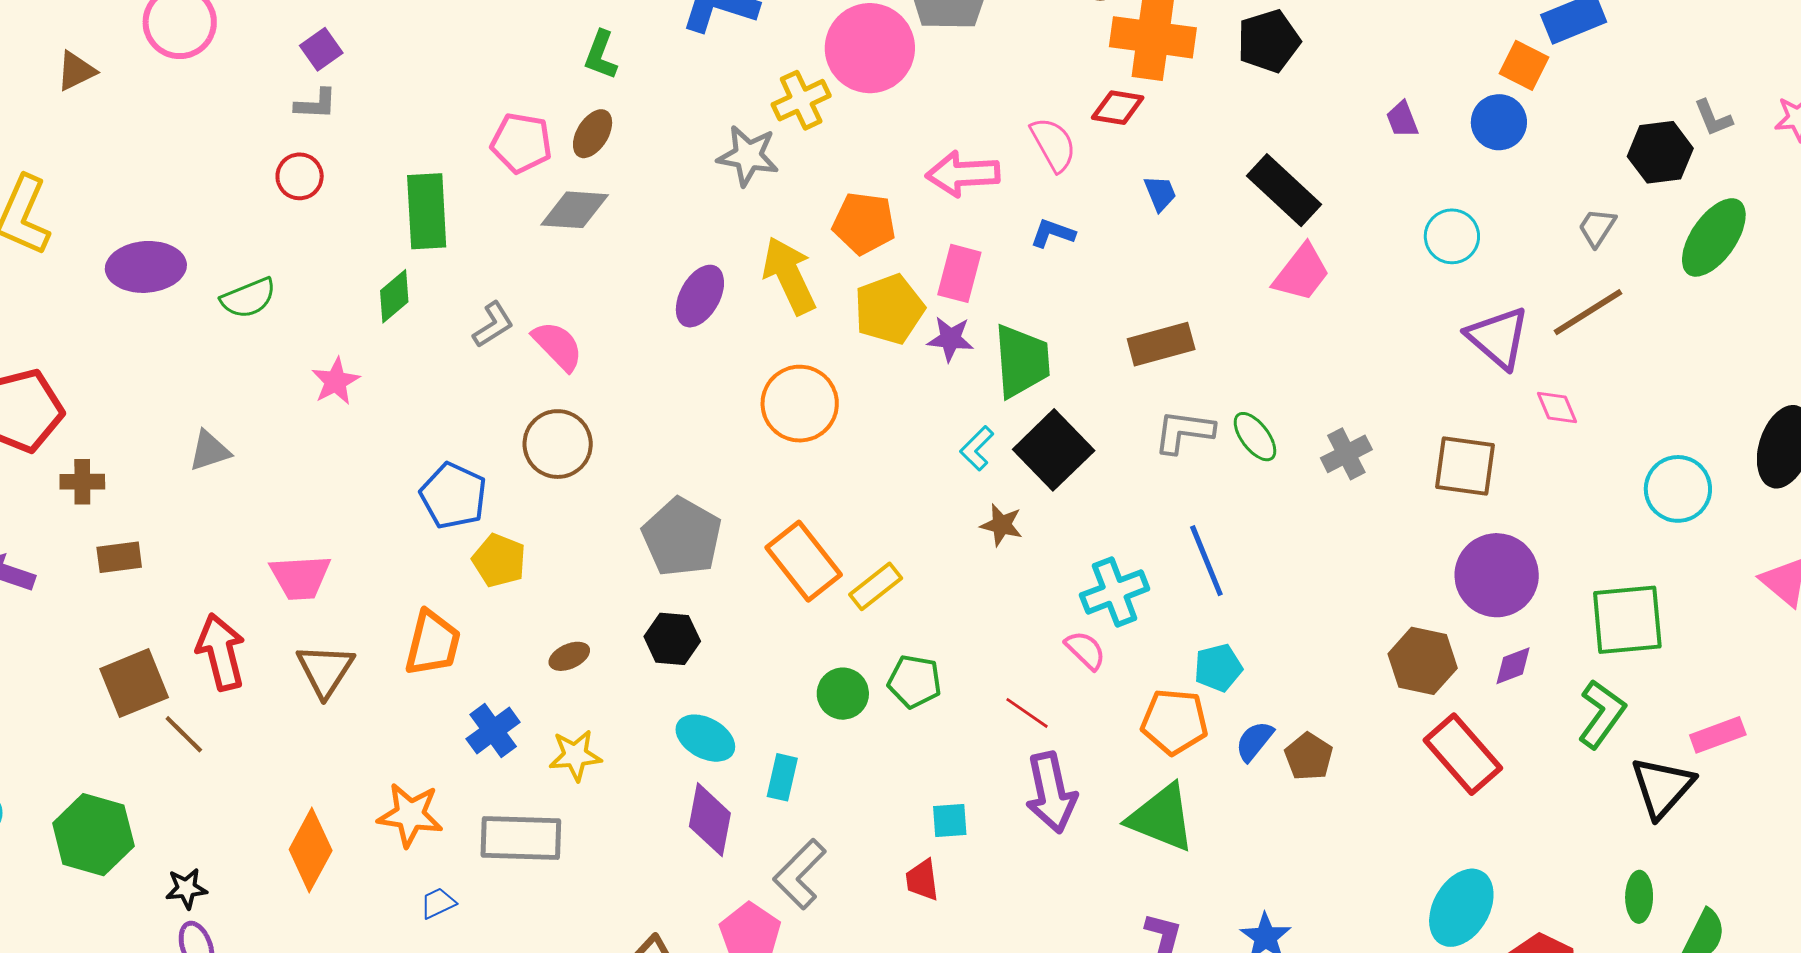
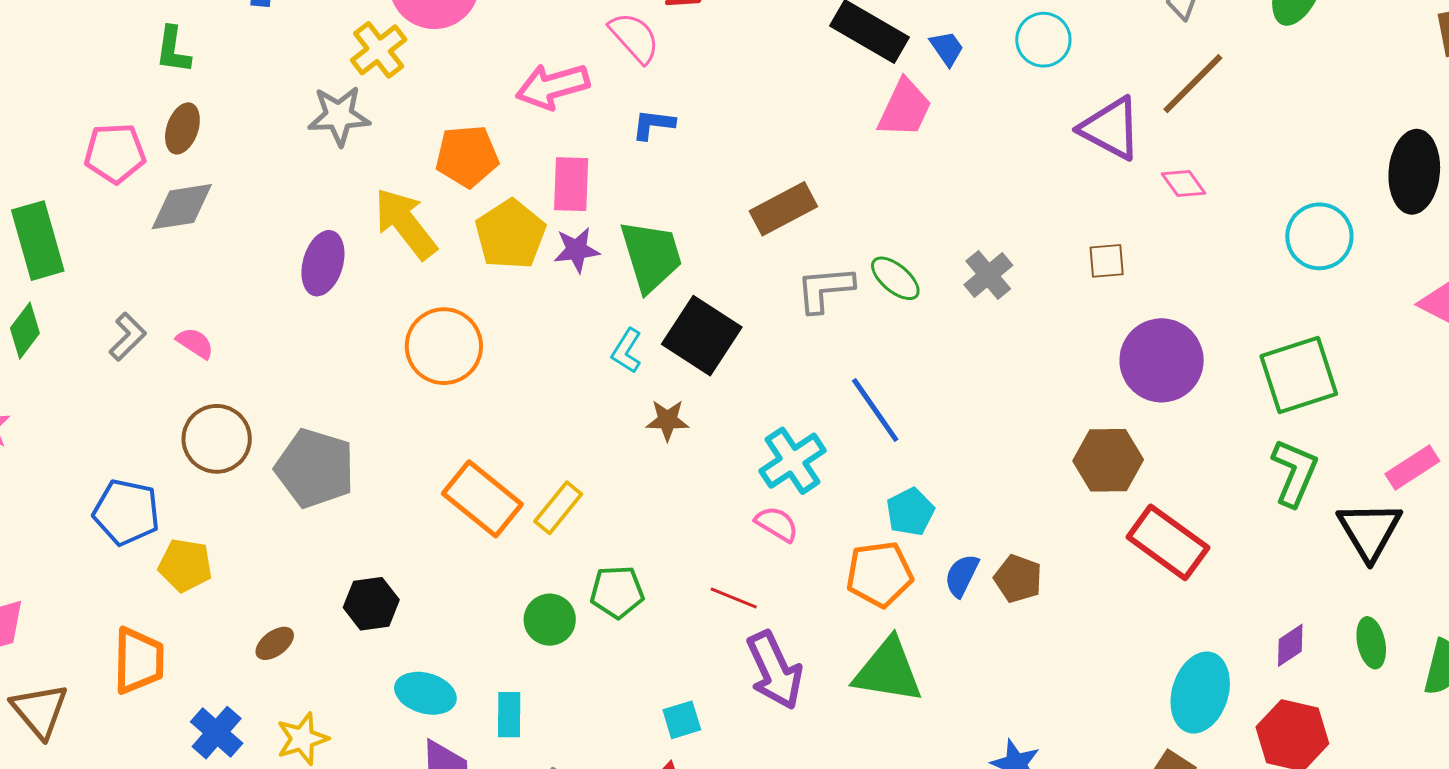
blue trapezoid: (1160, 193) -> (947, 48), moved
pink semicircle: (558, 346) -> (195, 343), size x0.7
brown square: (1465, 466) -> (1107, 261), size x0.6
gray pentagon: (682, 537) -> (315, 468), moved
purple diamond: (1513, 666) -> (1290, 645), moved

